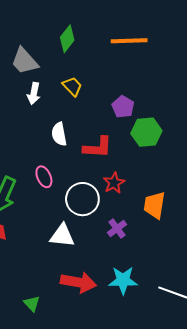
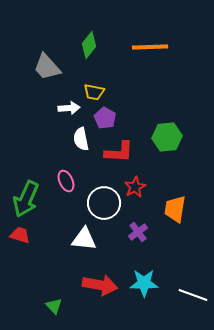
yellow trapezoid: (72, 86) -> (94, 92), turned 145
white arrow: (34, 94) -> (69, 108), moved, turned -105
purple pentagon: (123, 107) -> (105, 118), moved

